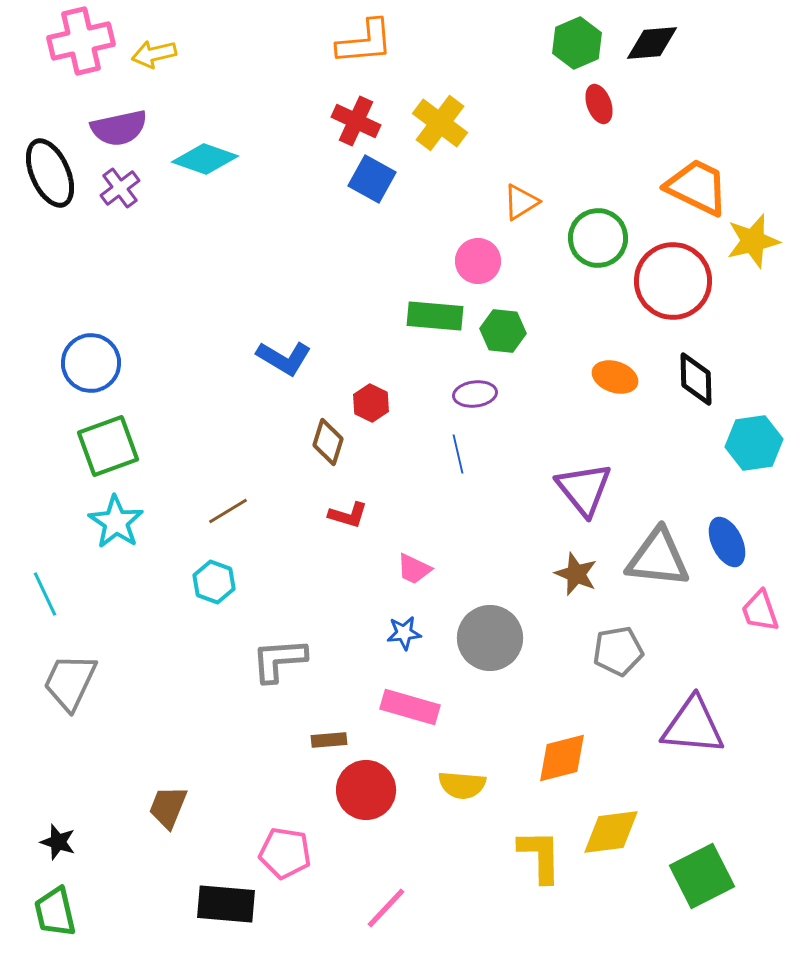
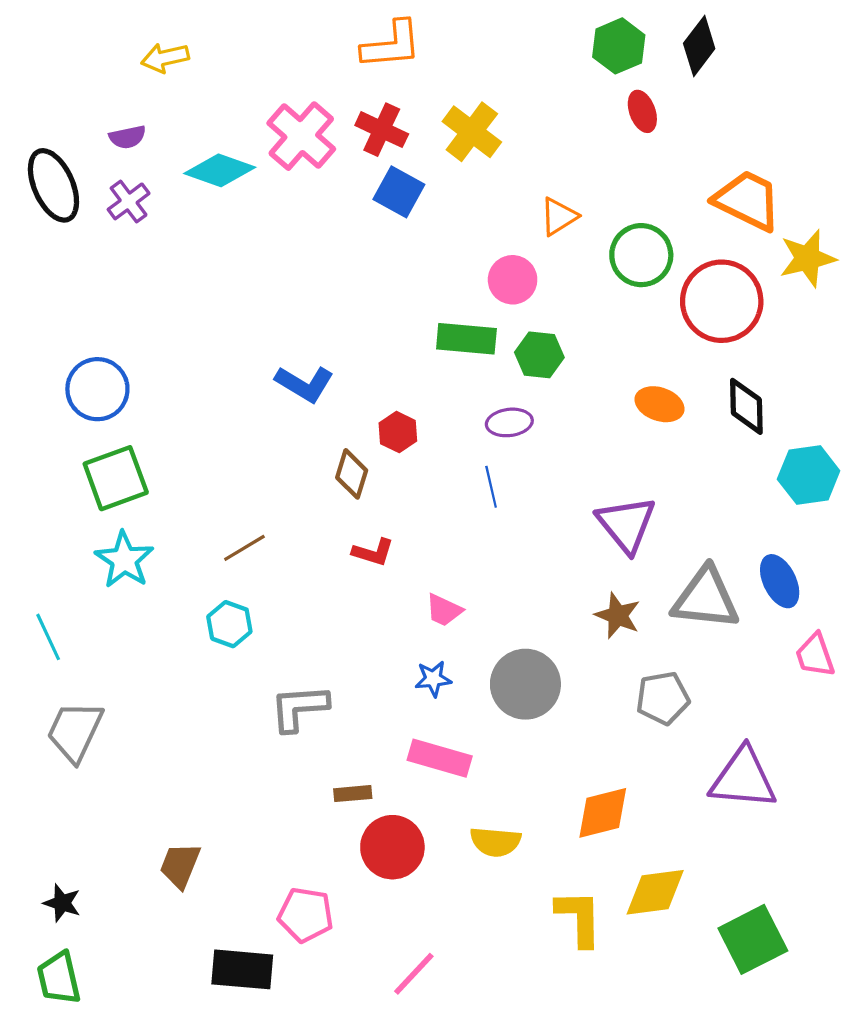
pink cross: (81, 41) -> (301, 136), moved, turned -36
black diamond: (652, 43) -> (699, 46), turned -48
purple semicircle: (119, 128) -> (127, 137), size x0.6

